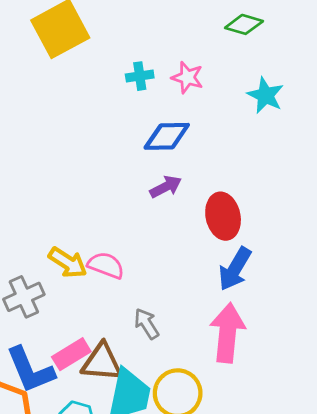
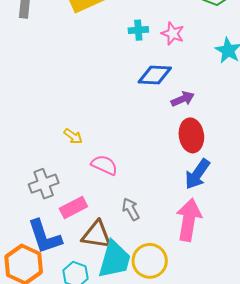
purple arrow: (166, 187) -> (183, 99), moved
yellow arrow: (68, 263) -> (73, 136), moved, size x0.7
pink rectangle: (71, 354) -> (73, 207), moved

